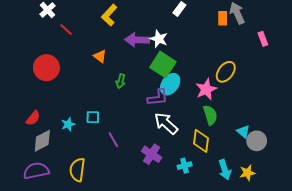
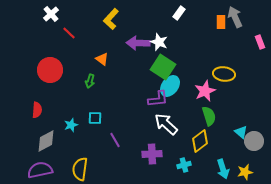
yellow ellipse: (226, 72) -> (224, 74), turned 60
green arrow: (121, 81) -> (90, 81), moved
red semicircle: (33, 118) -> (37, 110), moved, turned -35
yellow diamond: (201, 141) -> (200, 141), turned 45
purple cross: (152, 154) -> (152, 154), turned -36

